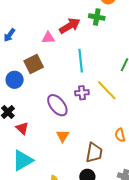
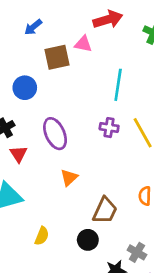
red arrow: (70, 26) -> (108, 19), moved
brown square: (34, 64) -> (57, 57), moved
purple ellipse: (57, 105) -> (55, 134), moved

